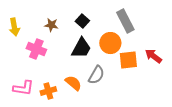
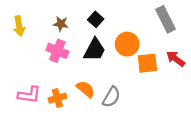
gray rectangle: (125, 21) -> (165, 19), moved
pink cross: (36, 49) -> (57, 51), moved
gray semicircle: (96, 75) -> (111, 97), moved

